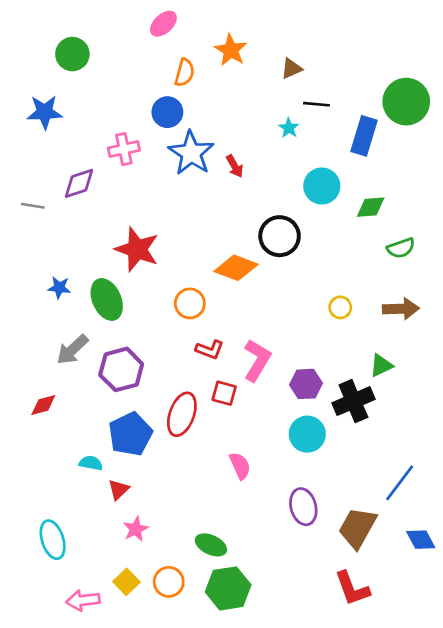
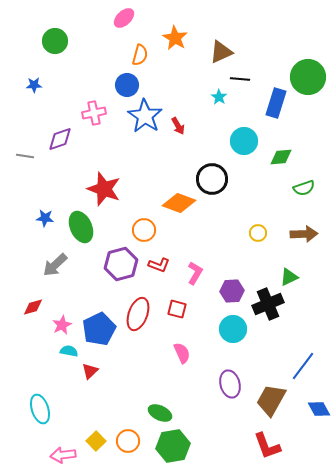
brown triangle: (291, 69) -> (221, 52), size x1.4
blue star: (45, 112) -> (34, 85), size x0.6
pink L-shape: (257, 360) -> (195, 273), size x0.7
purple hexagon: (121, 369) -> (121, 264), moved
red square: (224, 393) -> (177, 309), moved
pink star: (136, 529) -> (62, 325), moved

